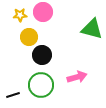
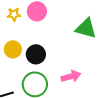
yellow circle: (29, 37) -> (13, 49), moved

